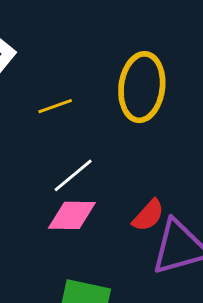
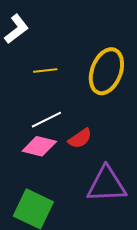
red semicircle: (148, 215) -> (80, 138), moved

